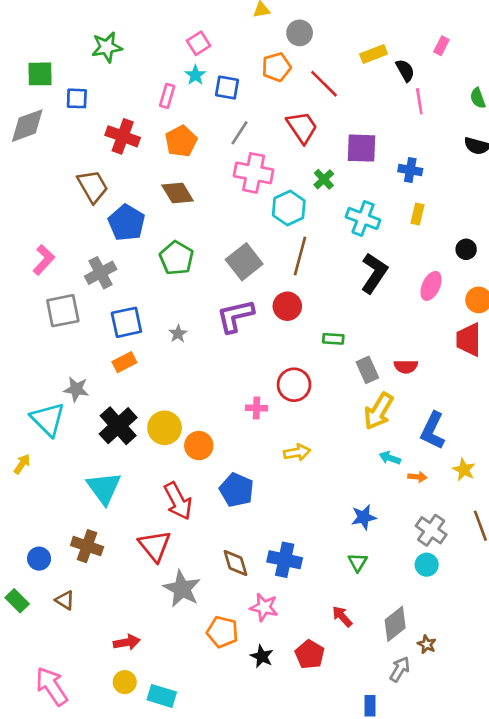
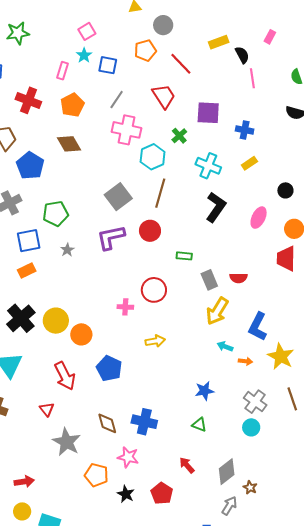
yellow rectangle: (418, 214) -> (249, 163), turned 42
green pentagon: (177, 258) -> (56, 213), moved, turned 30
yellow star: (464, 470) -> (281, 356), size x1.5
red triangle: (155, 546) -> (47, 409), size x0.6
green triangle: (358, 562) -> (199, 425), turned -42

